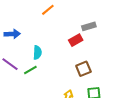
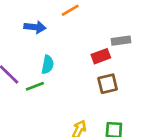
blue arrow: (12, 34) -> (35, 27), moved
brown square: (83, 69) -> (108, 84), moved

